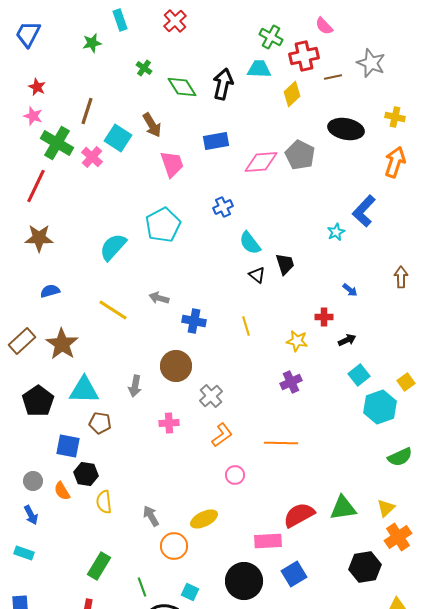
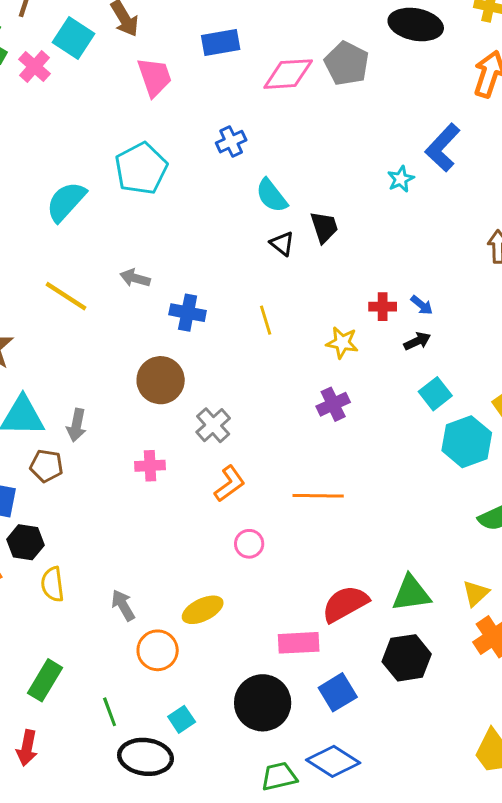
blue arrow: (350, 290) -> (422, 305), moved
gray arrow: (135, 386) -> (77, 425), moved
black hexagon: (365, 567) -> (407, 658), moved
cyan square: (190, 592) -> (182, 719), turned 30

